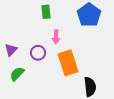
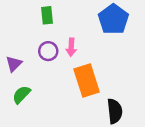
green rectangle: (46, 12) -> (47, 15), moved
purple circle: (38, 53) -> (48, 51), moved

